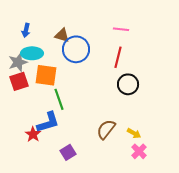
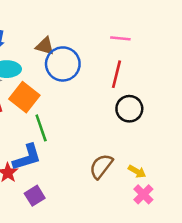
orange square: (46, 75) -> (24, 97), turned 30
purple square: (68, 152) -> (35, 196), moved

